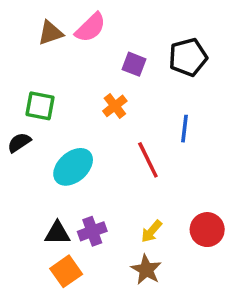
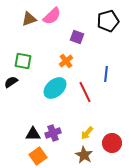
black pentagon: (188, 57) -> (108, 21), moved
cyan ellipse: (73, 167) -> (55, 88), moved
red circle: (207, 230) -> (112, 143), moved

